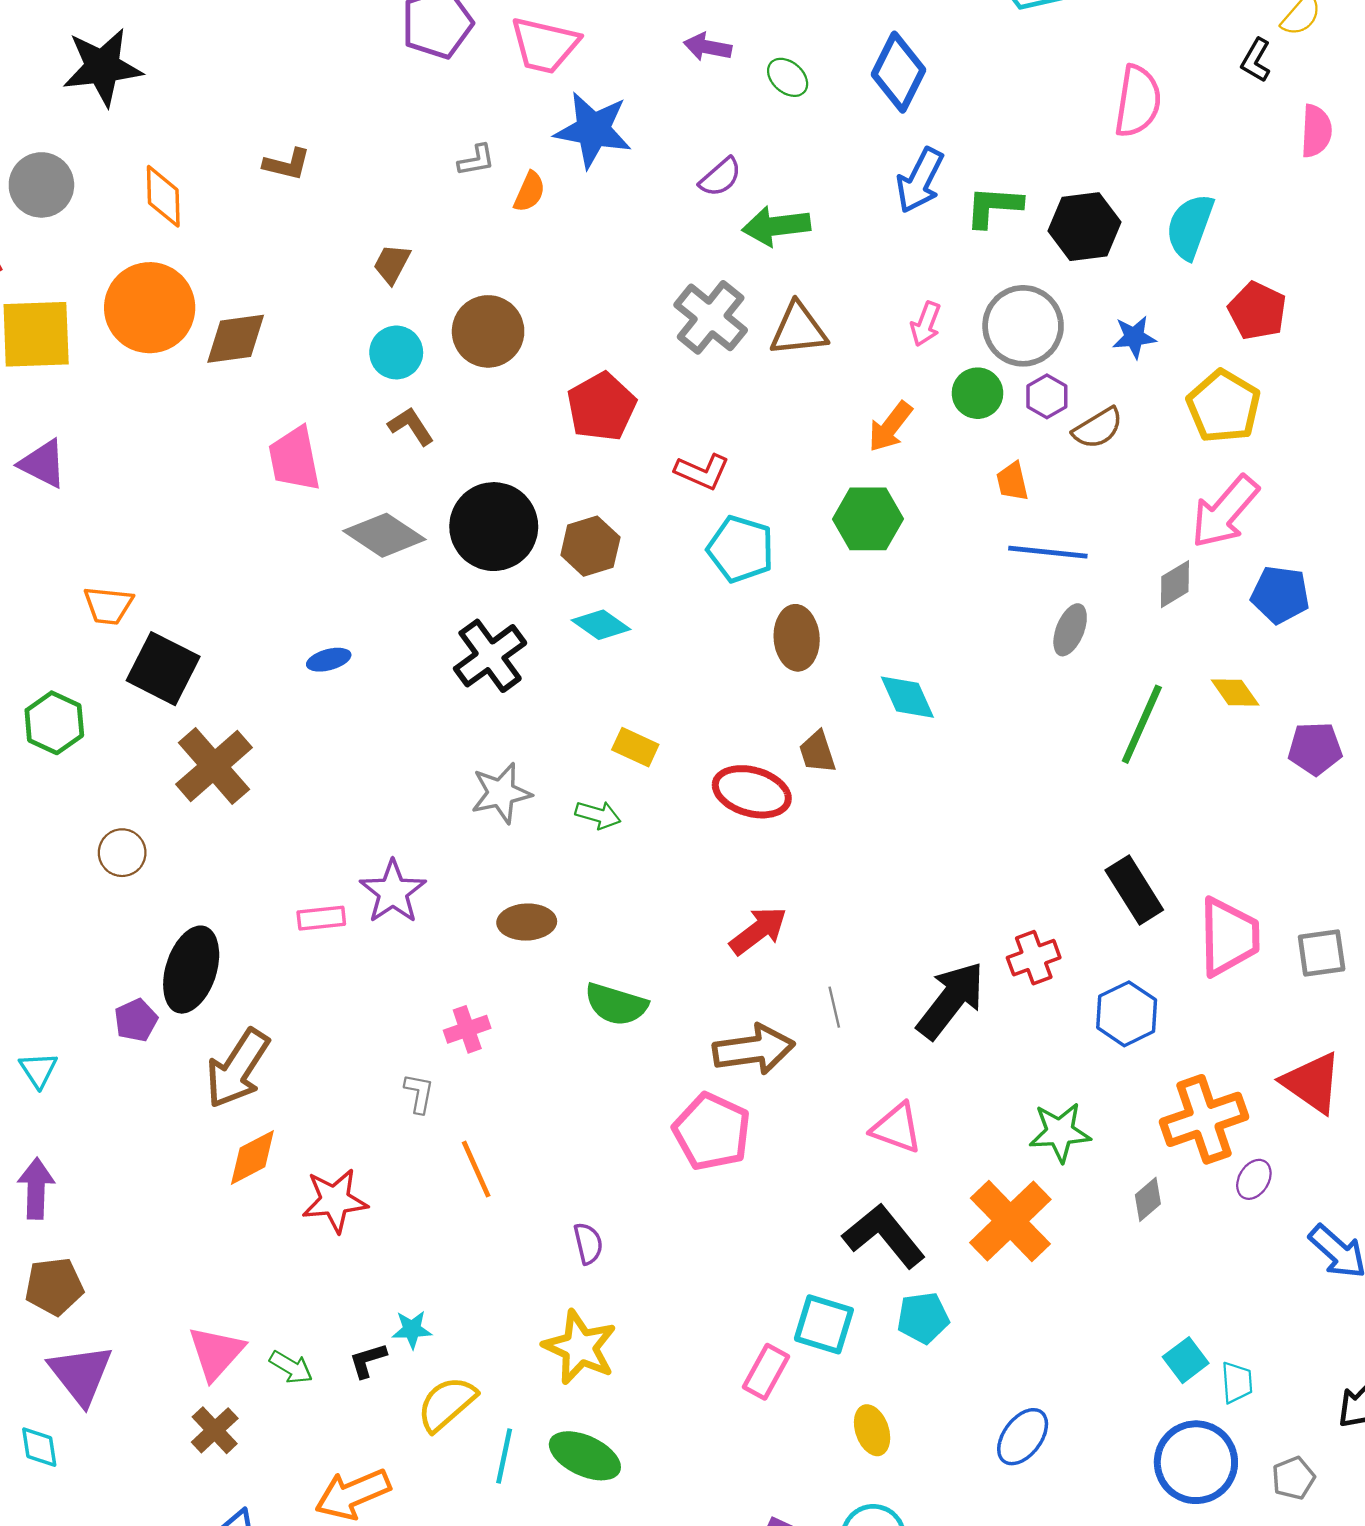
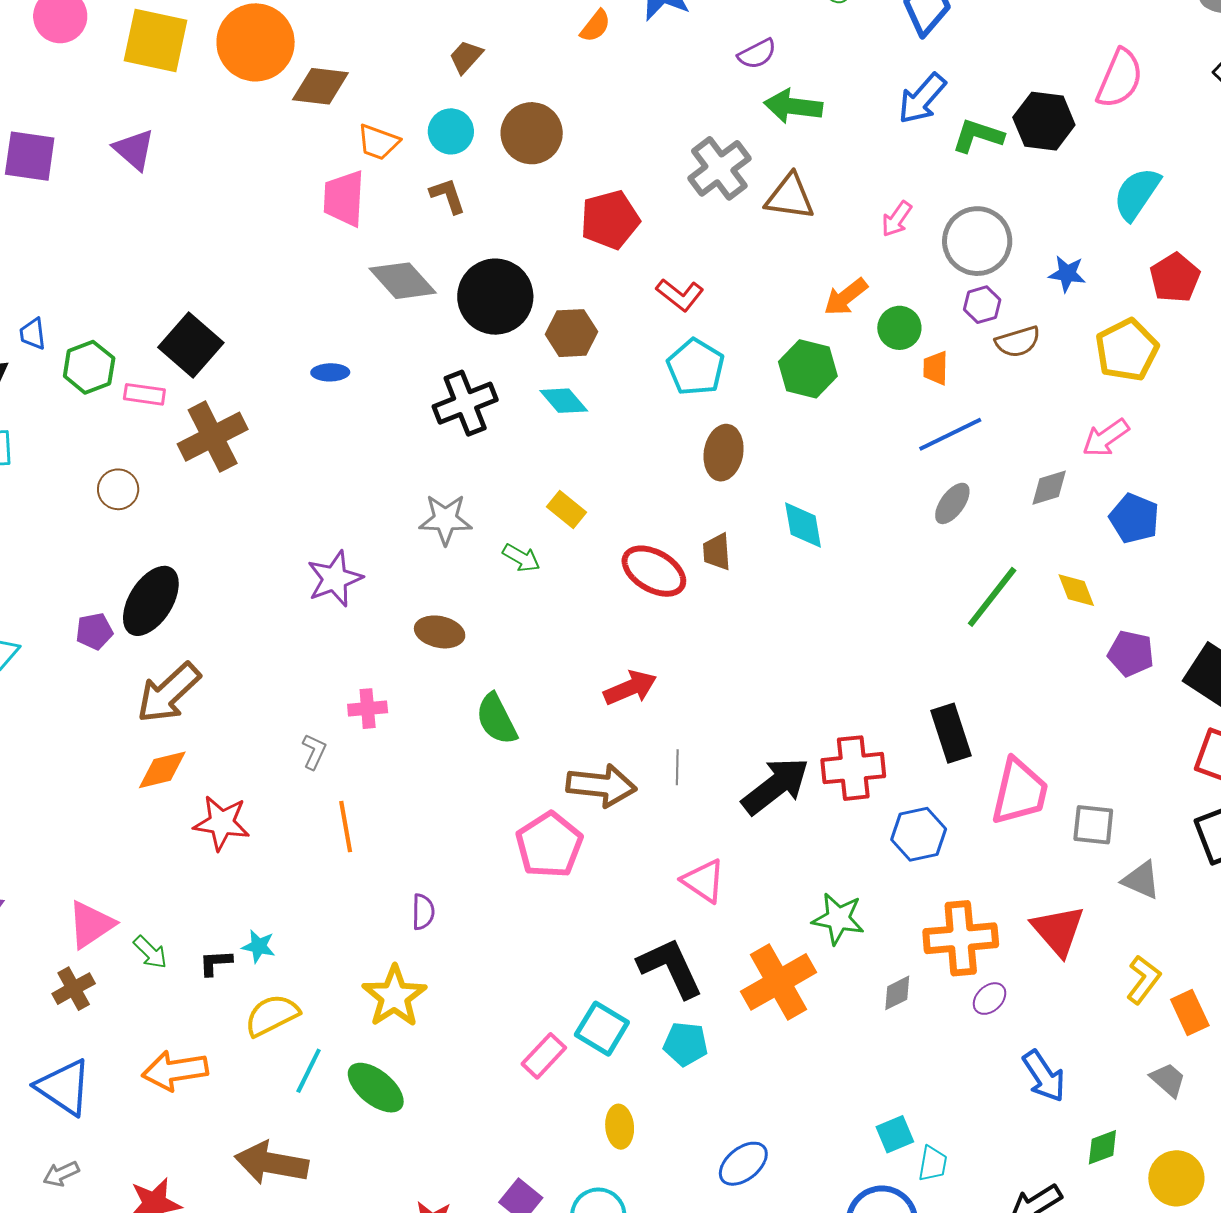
black hexagon: (1084, 227) -> (1044, 121), moved
green circle: (977, 393) -> (899, 328), moved
pink arrow: (1225, 512) -> (1106, 438), size x0.7
blue line: (1048, 552) -> (950, 434), turned -46
orange trapezoid: (108, 606) -> (378, 142), moved
pink rectangle: (321, 918) -> (144, 394), moved
red cross: (1034, 958) -> (853, 768), size x1.4
green semicircle: (616, 1004) -> (497, 719), turned 32

